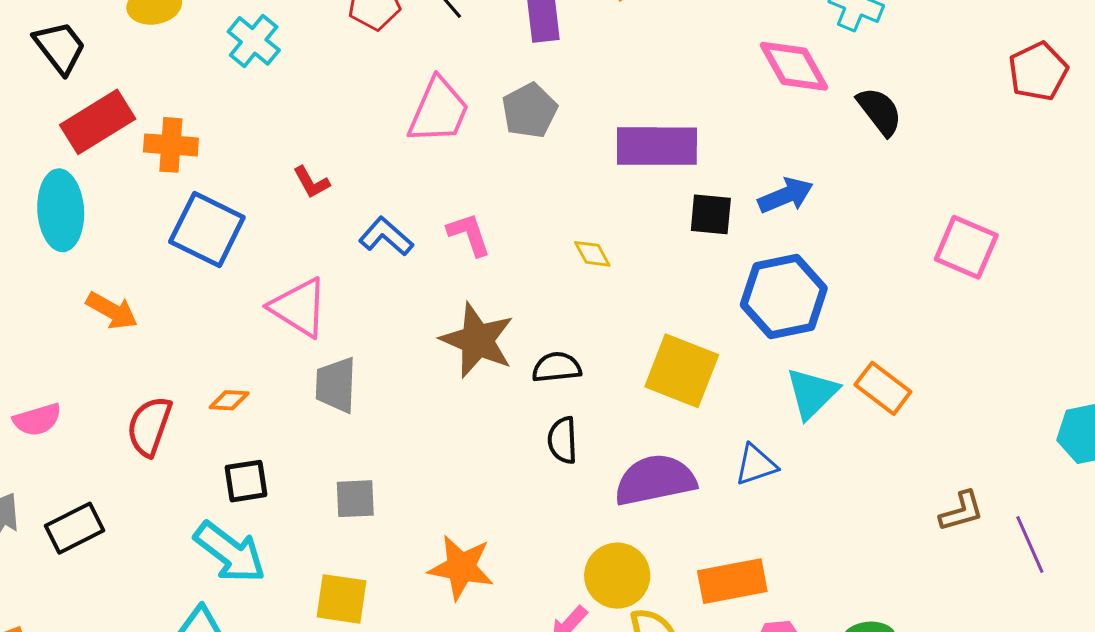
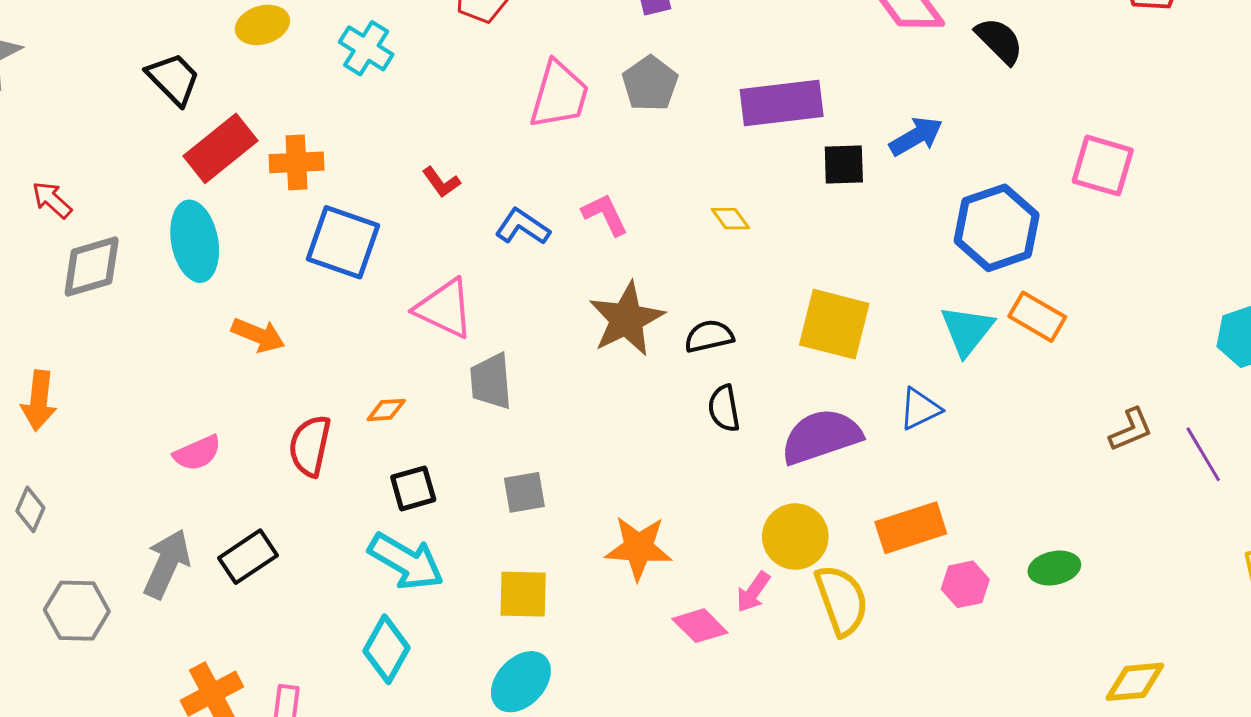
blue hexagon: (784, 296) -> (997, 228), moved
brown star: (477, 340) -> (626, 319), turned 30

